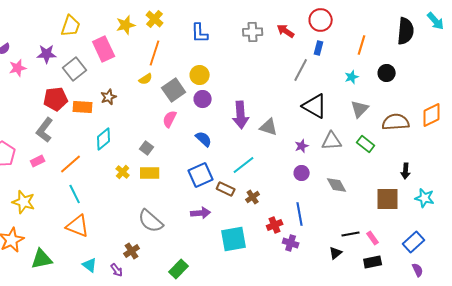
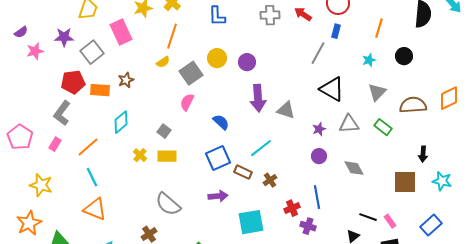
purple circle: (203, 99) -> (247, 62), moved
pink rectangle: (38, 161) -> (55, 144), turned -32
black line: (351, 234) -> (368, 217), turned 30

